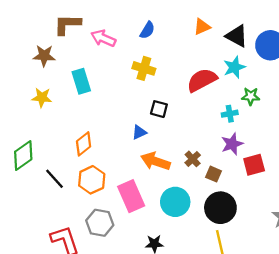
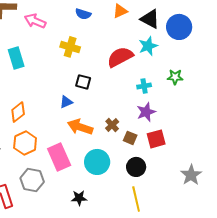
blue semicircle: (147, 30) -> (83, 14), moved, turned 77
green star: (251, 96) -> (175, 77), moved
red square: (254, 165) -> (156, 139), moved
black circle: (220, 208) -> (136, 167), size x0.7

